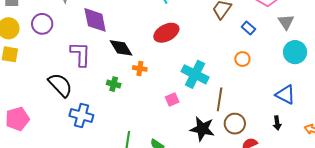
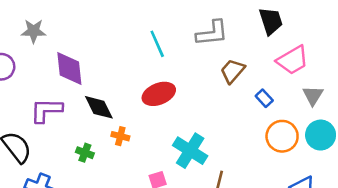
purple L-shape: (80, 54) -> (46, 110), turned -96
orange circle: (242, 59) -> (282, 136), moved, size x1.6

